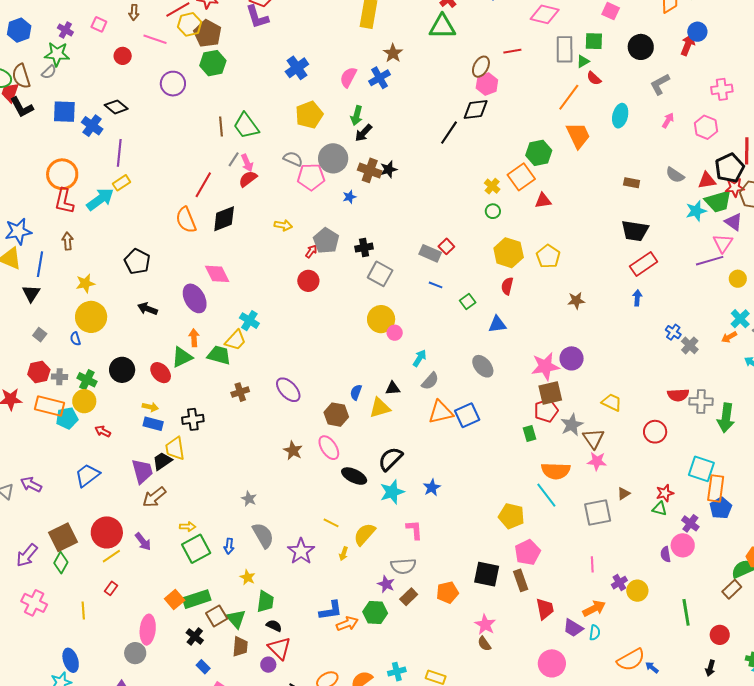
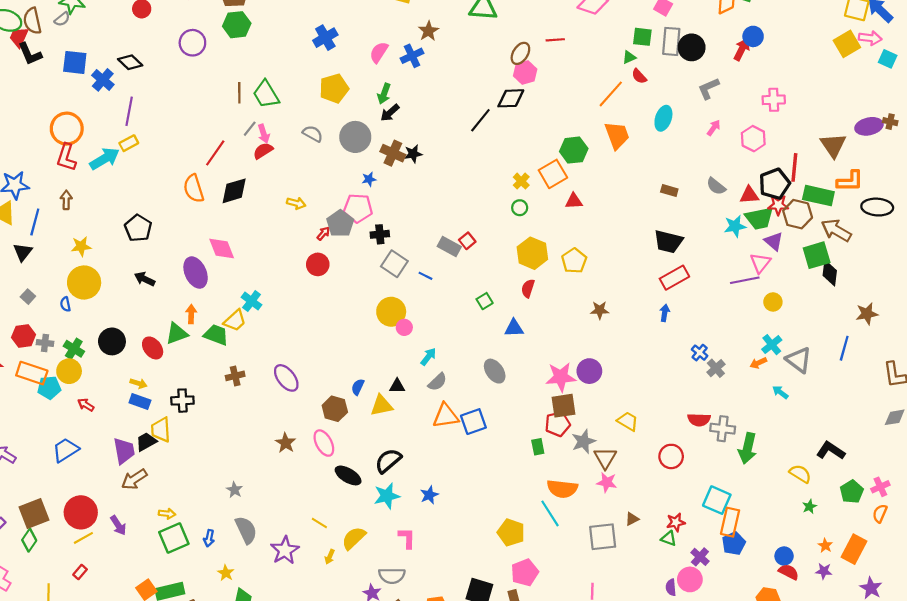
gray rectangle: (565, 49) -> (671, 41), moved
pink pentagon: (311, 177) -> (358, 208), moved
blue line: (436, 285) -> (425, 276), moved

